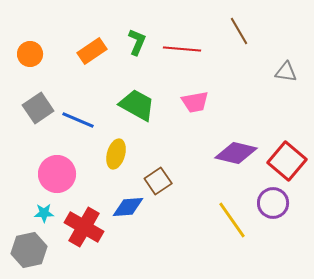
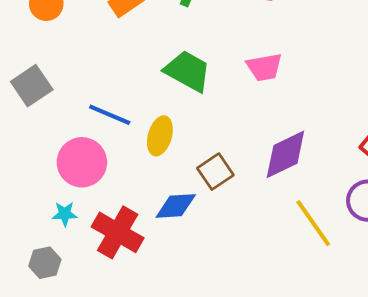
gray square: (38, 108) -> (32, 86), moved
blue line: (78, 120) -> (110, 115), moved
purple diamond: (236, 153) -> (285, 154), moved, turned -39
gray hexagon: (29, 250) -> (45, 263), size x0.7

